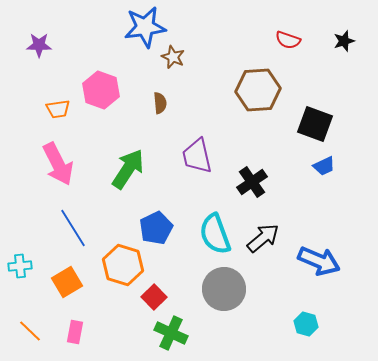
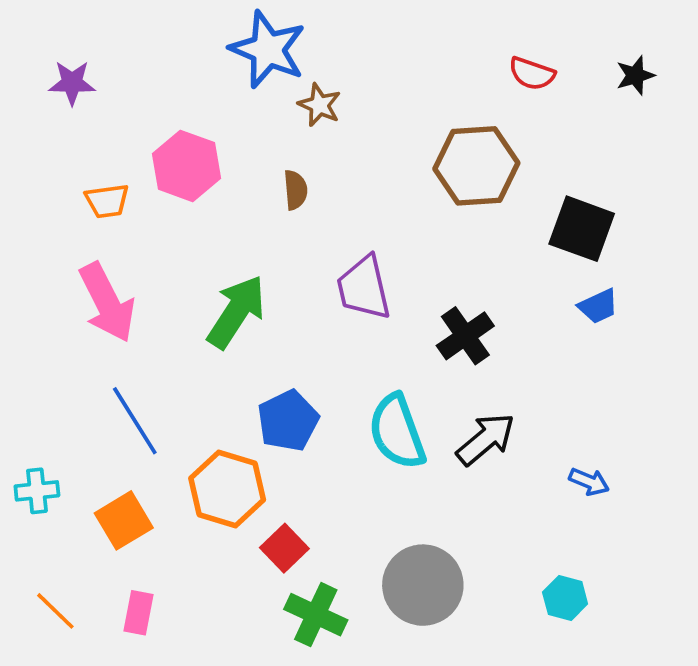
blue star: (145, 27) -> (268, 50), turned 30
blue arrow: (319, 261) -> (589, 482), size x0.5
gray circle: (224, 289) -> (423, 585), moved

